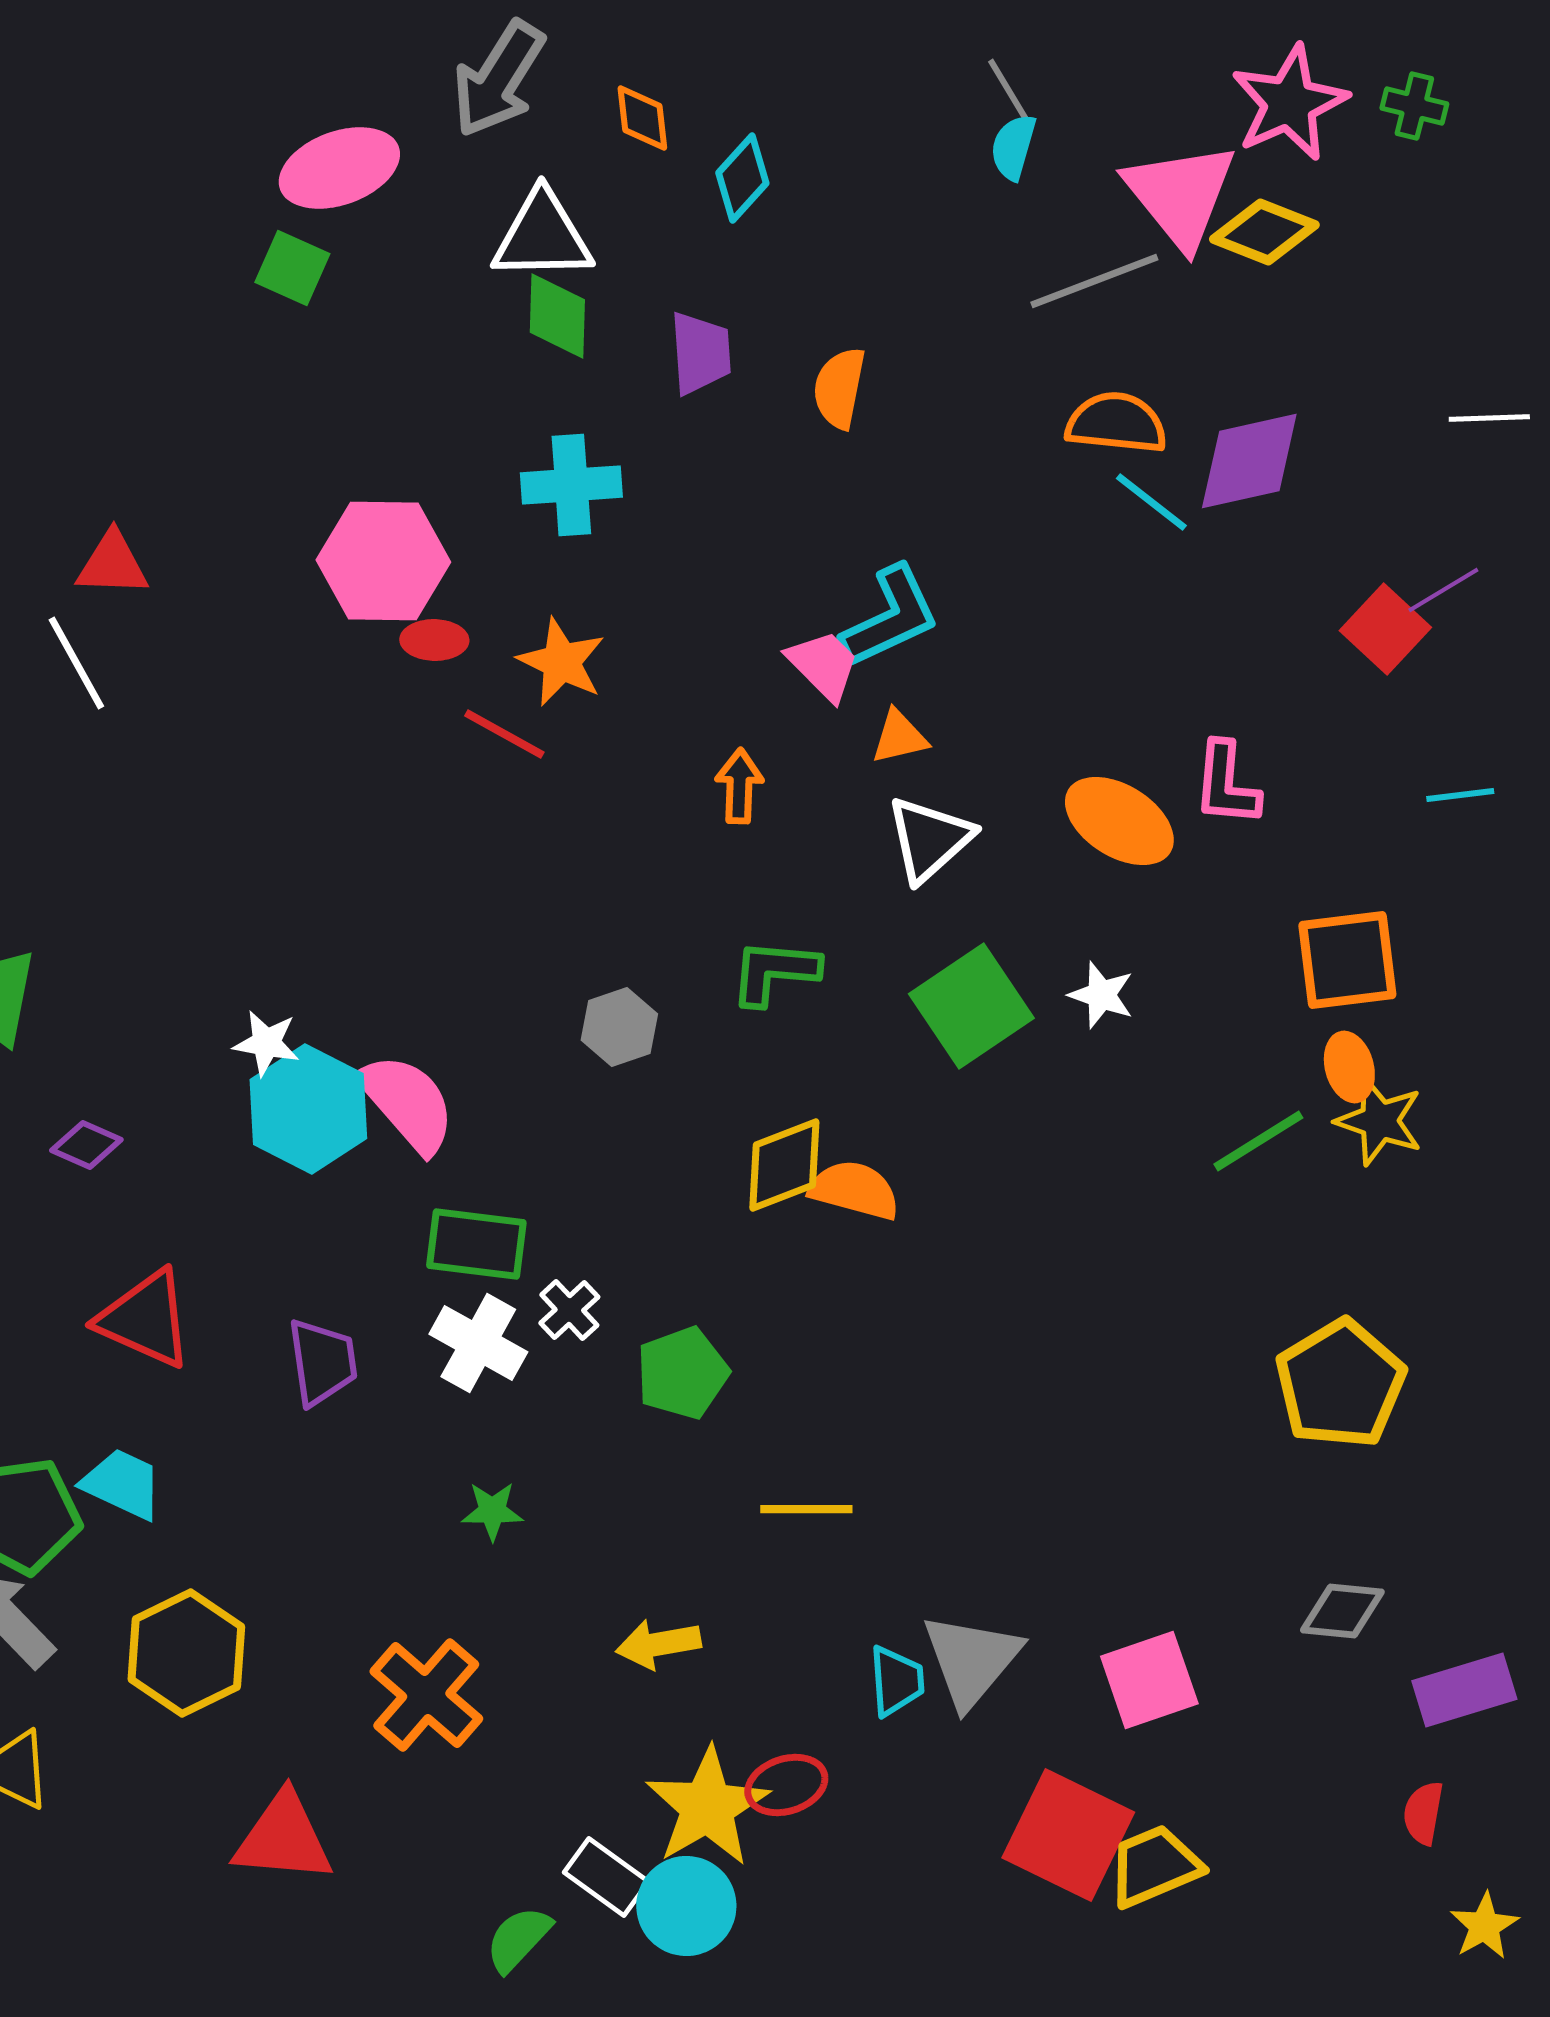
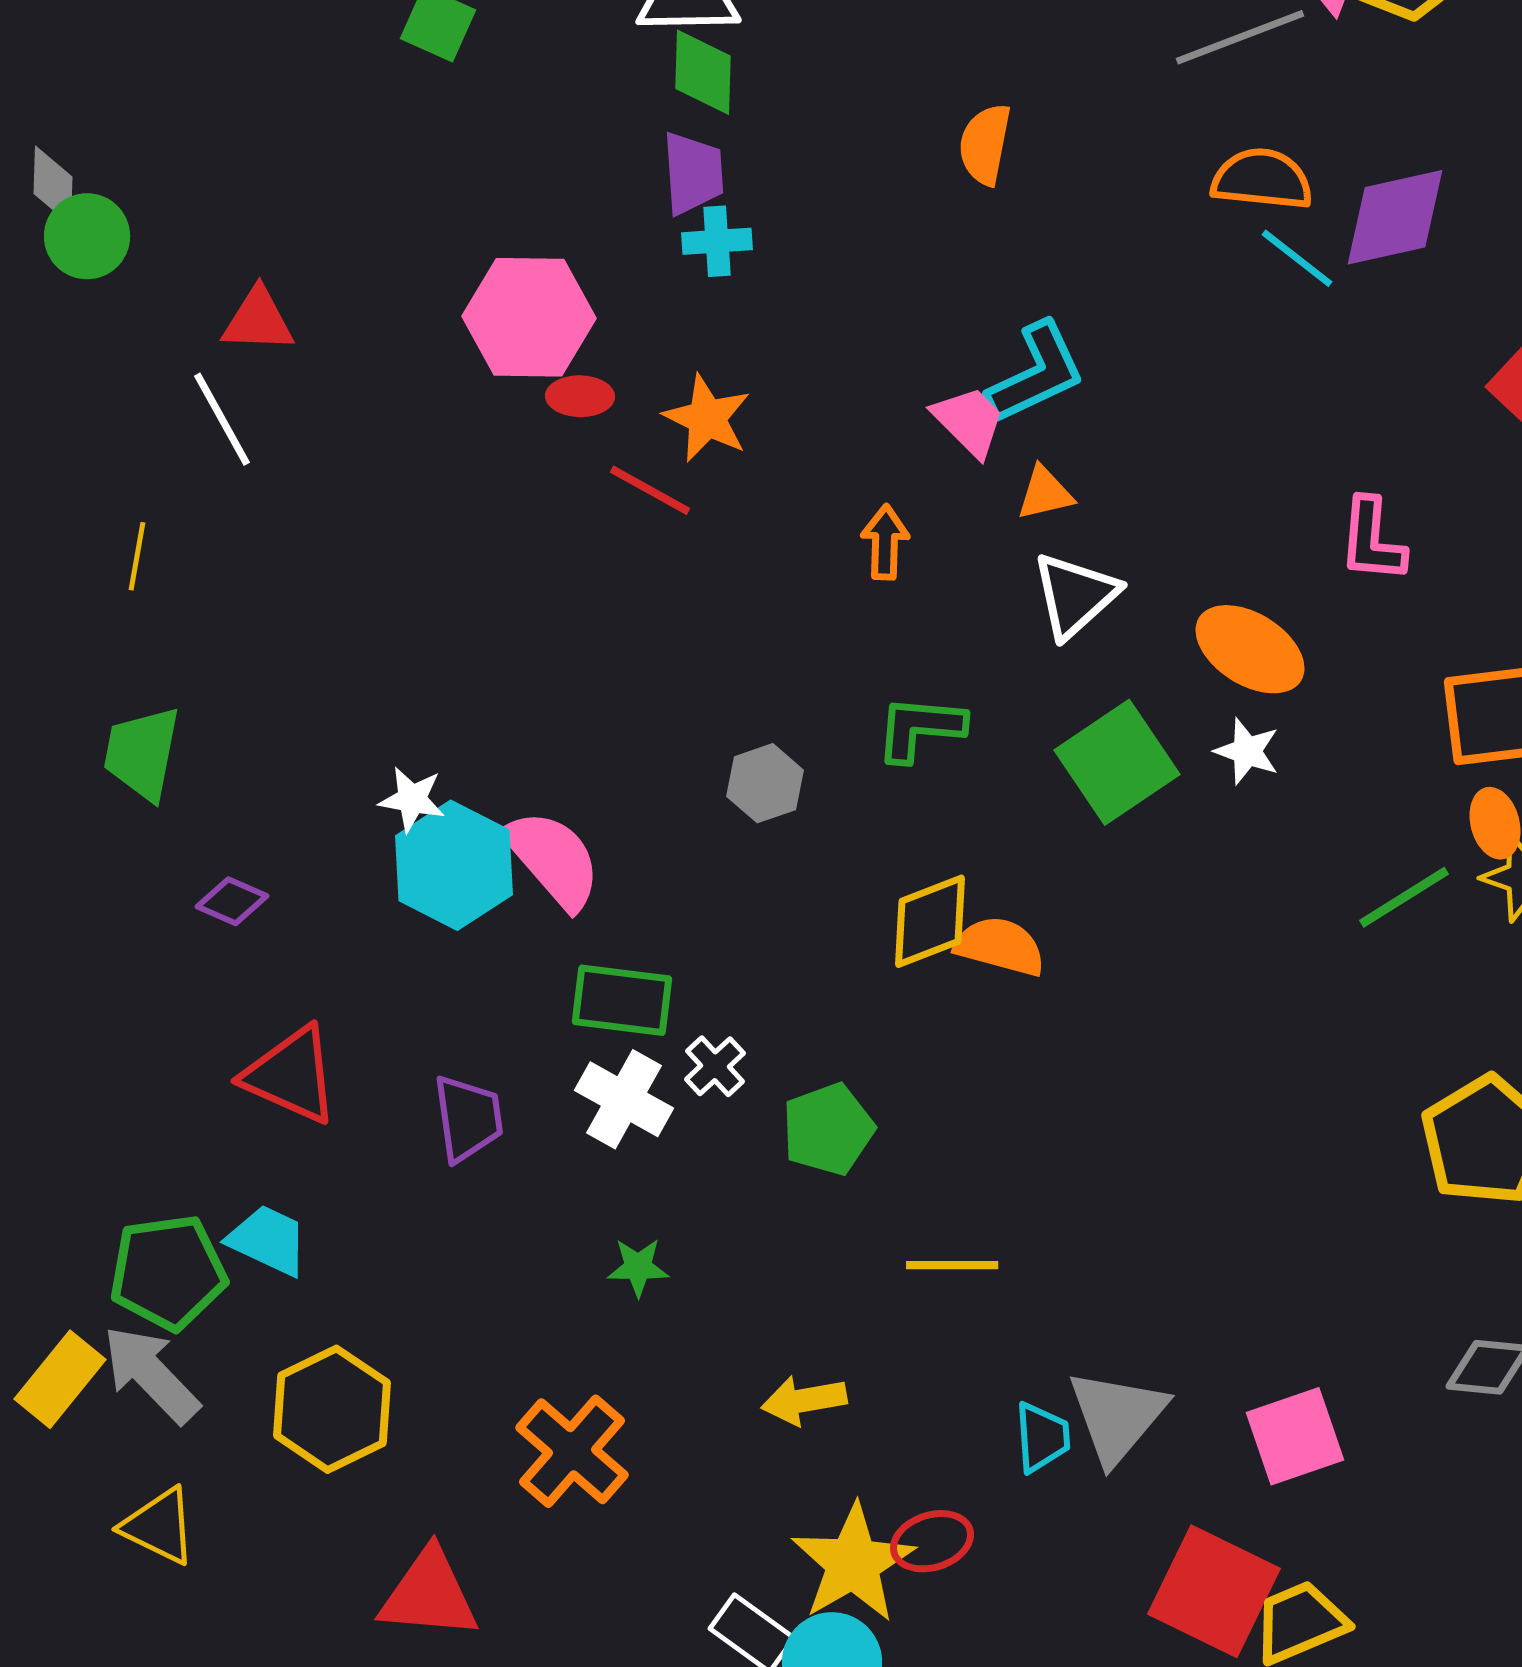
purple trapezoid: (700, 353) -> (693, 173), moved
cyan cross: (571, 485) -> (717, 241), size x0.7
orange ellipse: (1119, 821) -> (1250, 649), moved

